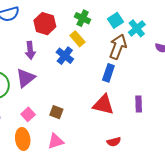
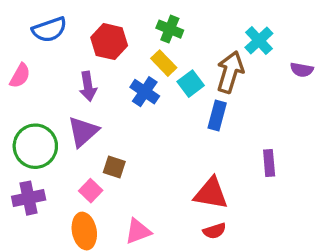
cyan square: (115, 20) -> (191, 84), moved
red triangle: (103, 105) -> (211, 193), moved
brown square: (56, 112) -> (114, 167), moved
red semicircle: (114, 142) -> (214, 231), moved

